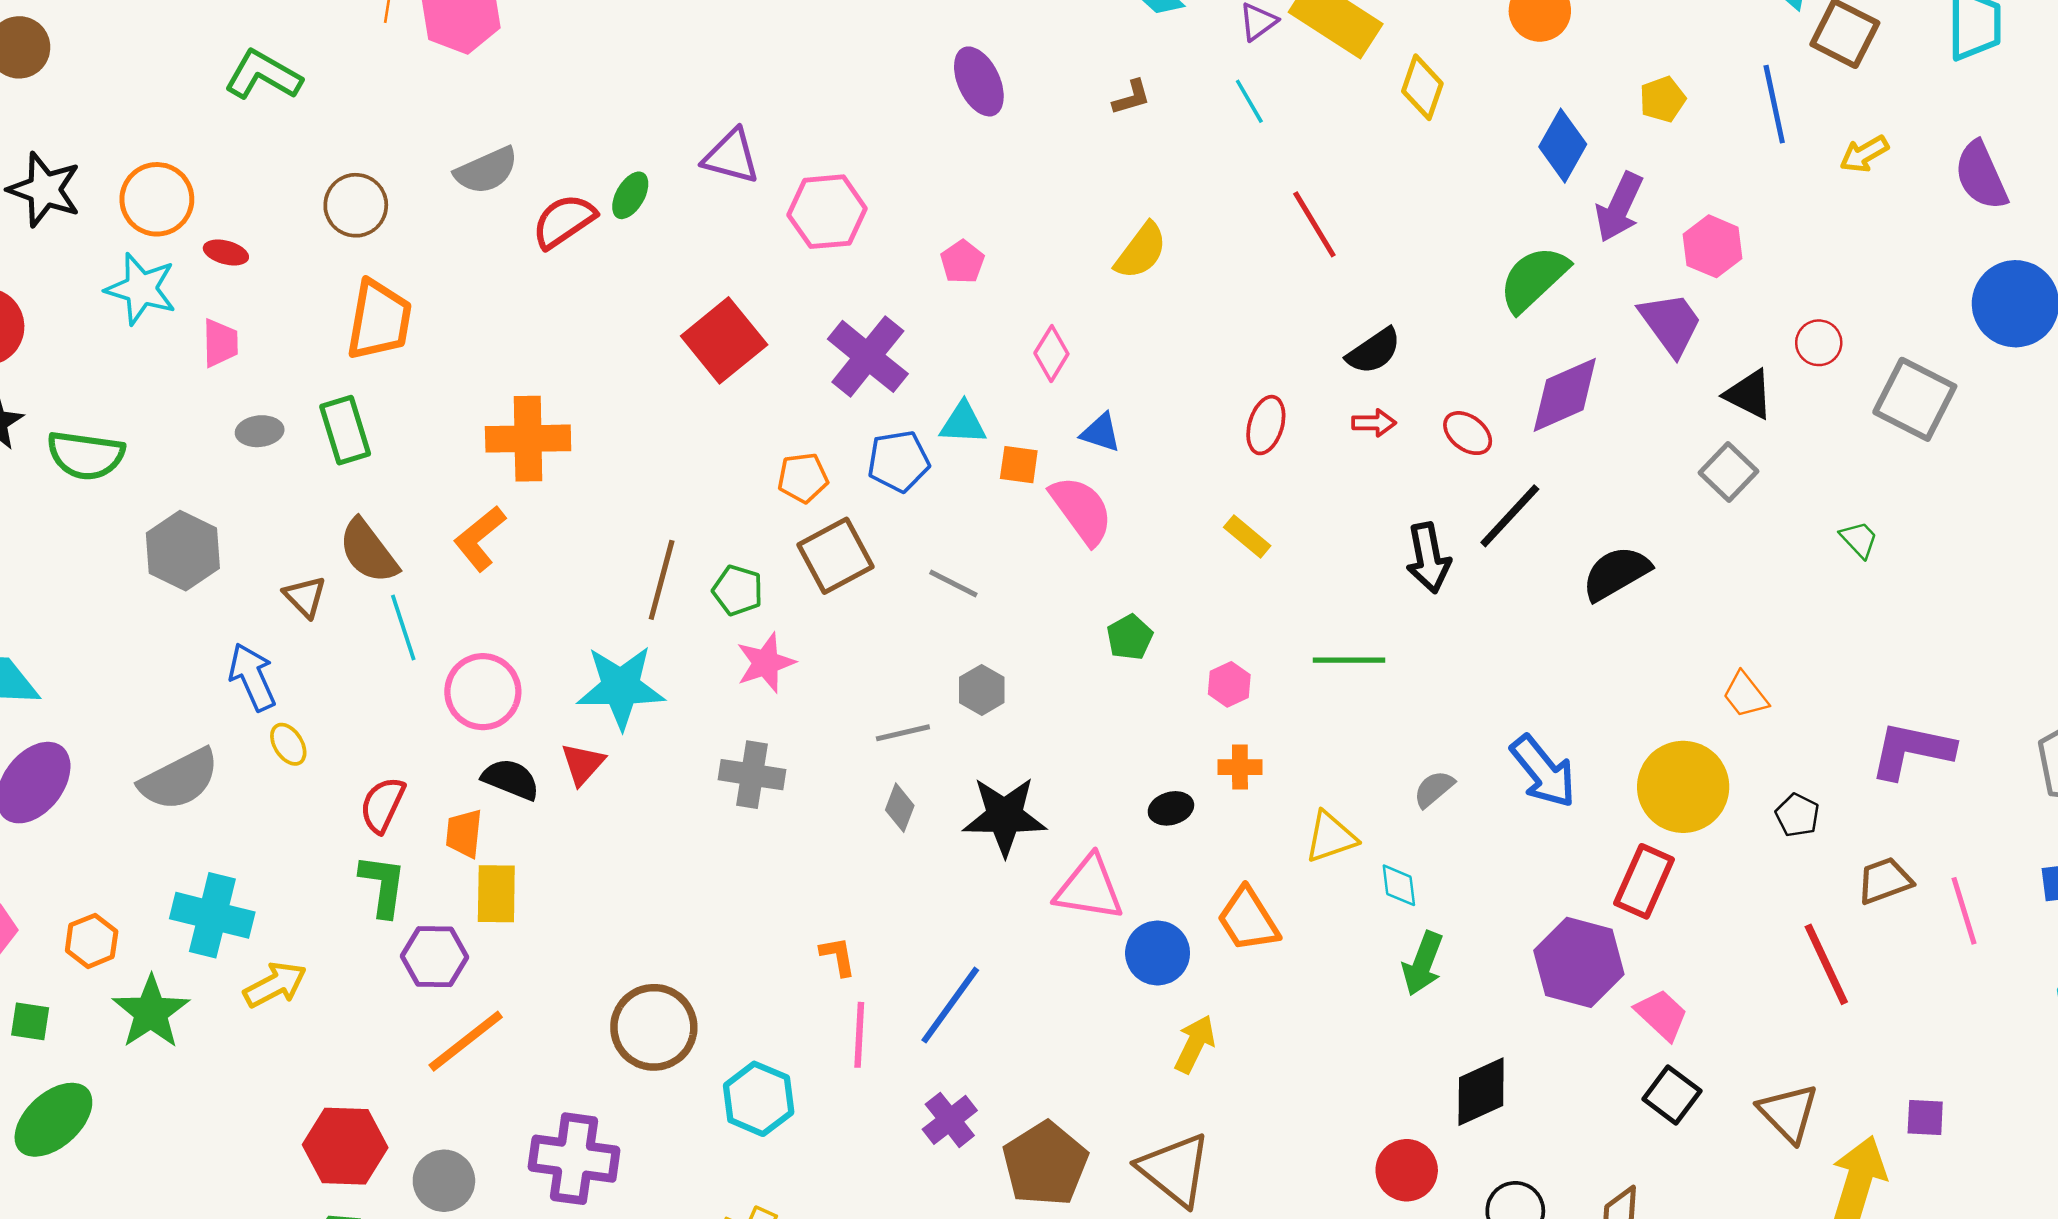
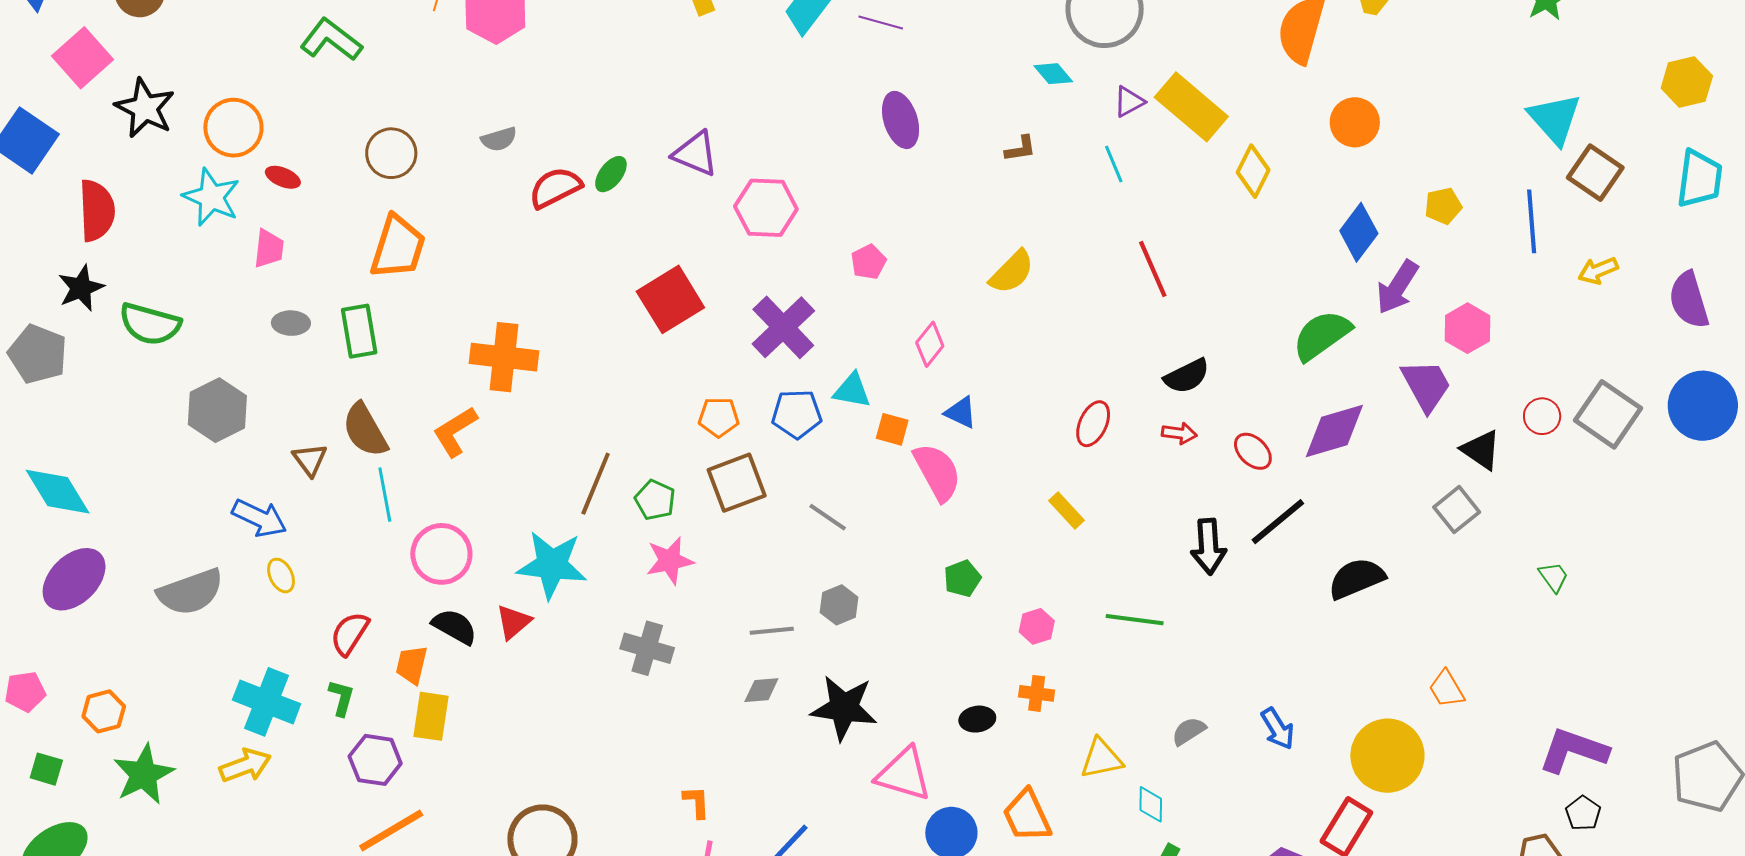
gray semicircle: (486, 170) -> (499, 139), size x0.7
gray square: (1915, 399) -> (1608, 414), moved
blue arrow: (252, 677) -> (259, 518), turned 132
blue arrow: (1543, 771) -> (1278, 729), size x0.7
gray diamond: (900, 808) -> (761, 690), turned 57
black pentagon: (1797, 815) -> (1583, 813), moved
green L-shape: (383, 885) -> (341, 698), size x0.7
cyan cross: (212, 915) -> (267, 702), moved

